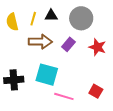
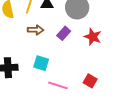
brown arrow: (40, 42) -> (36, 30), size x0.7
cyan square: (47, 75) -> (41, 63), size x0.7

